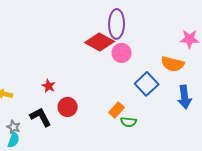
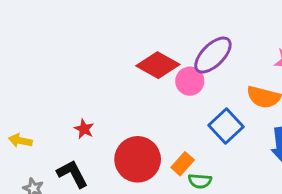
purple ellipse: (117, 24) -> (213, 55), moved, turned 44
red circle: (68, 107) -> (138, 159), moved, size x1.6

